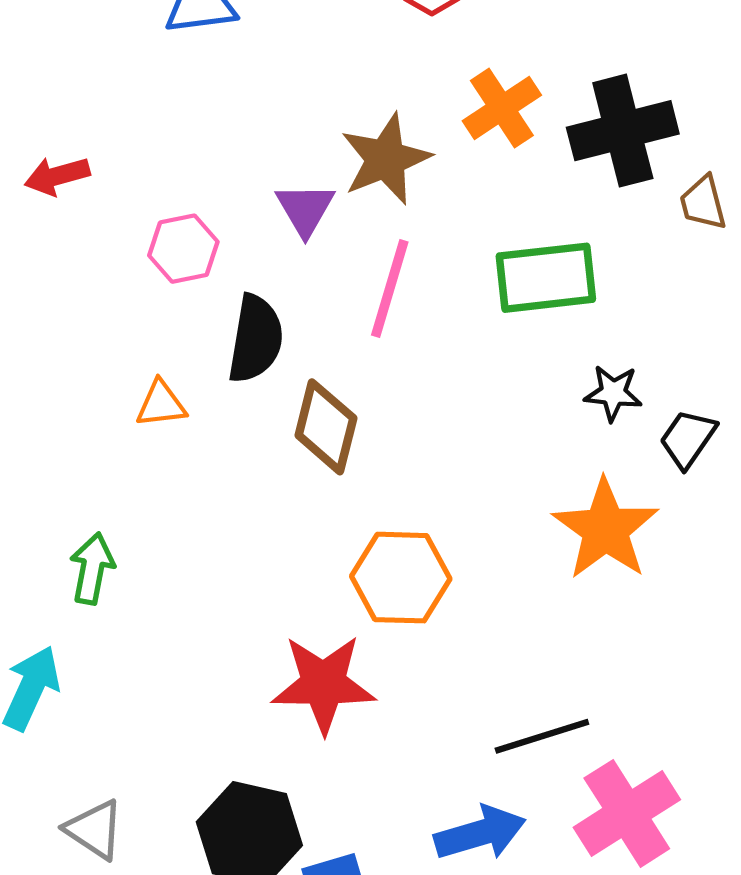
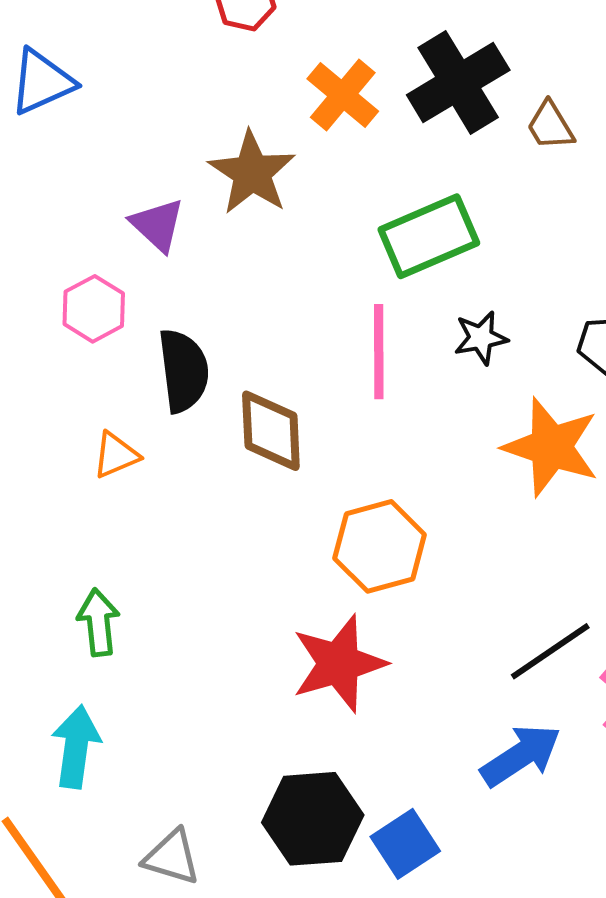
purple triangle: (305, 209) -> (157, 225), moved
pink line: (390, 288) -> (379, 352), moved
black star: (613, 393) -> (481, 338), moved

